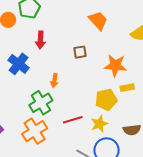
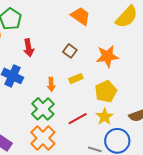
brown square: (80, 52) -> (70, 51), turned -32
yellow rectangle: (127, 88) -> (76, 79), moved

